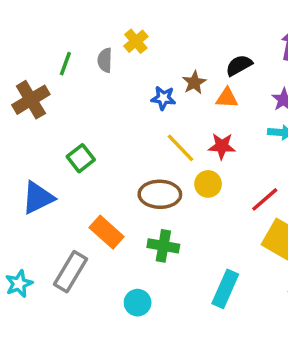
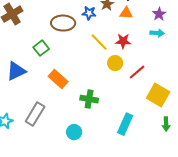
brown ellipse: (160, 194) -> (63, 23), moved
red line: (265, 199) -> (137, 72), moved
orange rectangle: (107, 232) -> (58, 79), moved

